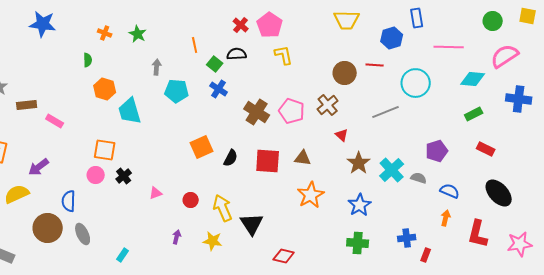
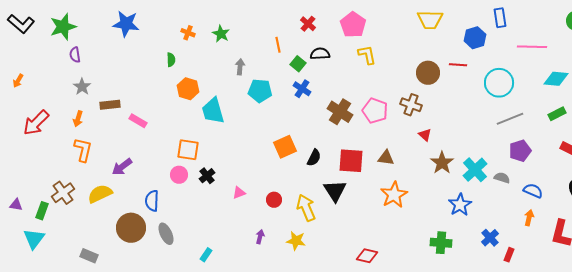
red cross: (241, 25) -> (308, 24), moved
brown cross: (328, 105) -> (411, 105), turned -30
gray line: (386, 112) -> (510, 119), moved
blue star: (360, 205) -> (460, 205), moved
black triangle: (252, 224) -> (335, 191), moved
blue cross: (407, 238) -> (490, 238), turned -36

